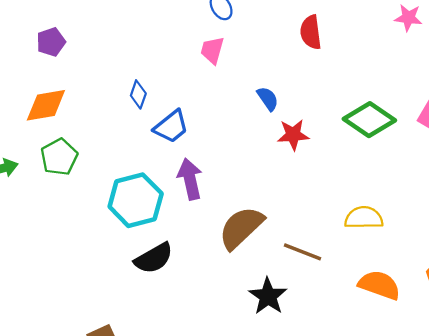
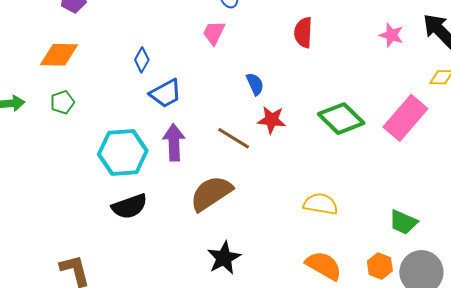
green pentagon: (59, 157) -> (62, 102), size x0.7
brown line: (303, 252) -> (234, 138), moved

